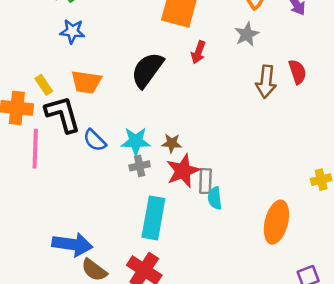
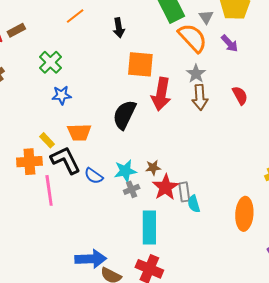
red arrow: (198, 52) -> (161, 94), size x1.8
brown arrow: (266, 82) -> (200, 97), moved

